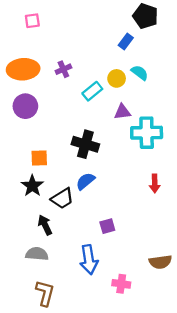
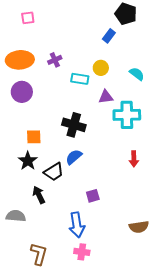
cyan semicircle: (140, 73) -> (137, 74), moved
cyan rectangle: (92, 91) -> (80, 79), turned 48
gray semicircle: (37, 254) -> (16, 216), moved
pink cross: (121, 284) -> (82, 252), moved

